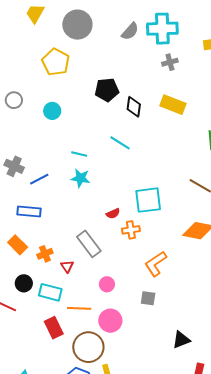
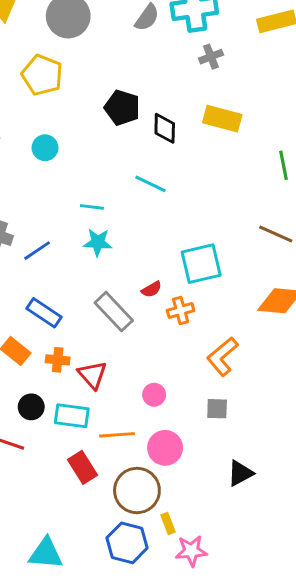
black pentagon: (107, 90) -> (122, 108), turned 30
blue rectangle: (29, 212) -> (44, 313), moved, turned 35
gray rectangle: (89, 244) -> (114, 312), moved
orange cross: (45, 254) -> (58, 360), turned 35
red triangle: (67, 266) -> (92, 375), size x1.5
black triangle: (181, 340) -> (240, 473), moved

